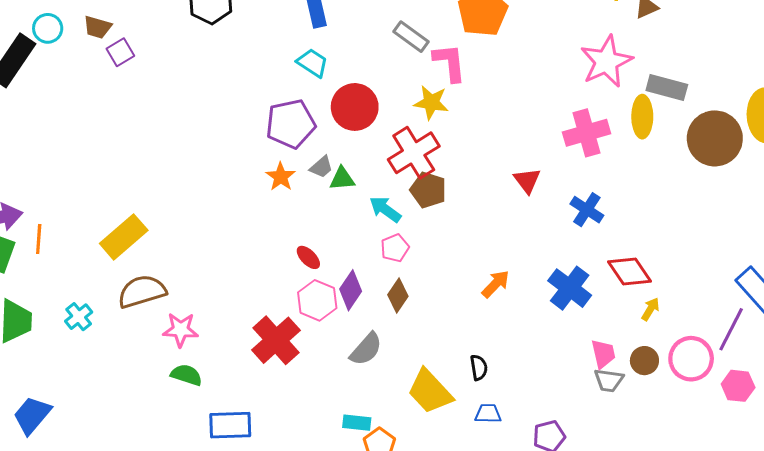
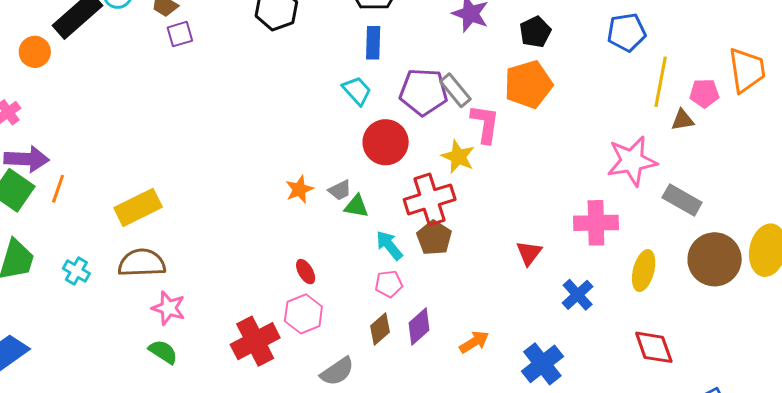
yellow ellipse: (642, 117) -> (644, 271), moved
purple pentagon: (291, 124) -> (424, 92), moved
red diamond: (630, 271) -> (654, 347), moved
purple diamond: (351, 290) -> (419, 327), moved
cyan cross: (79, 317) -> (76, 271), turned -36

